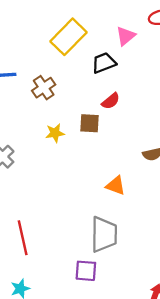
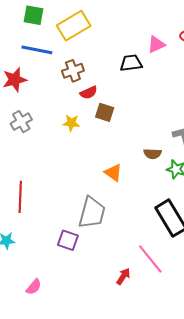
yellow rectangle: (68, 37) -> (74, 26), moved
red semicircle: (111, 101) -> (89, 93), moved
yellow star: (55, 133) -> (71, 123), moved

